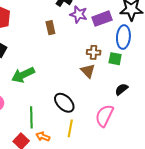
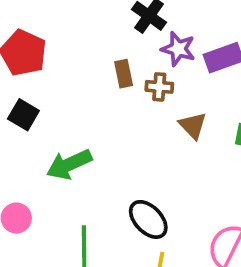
brown cross: (94, 52) -> (159, 87), moved
brown triangle: (88, 71) -> (193, 126), moved

